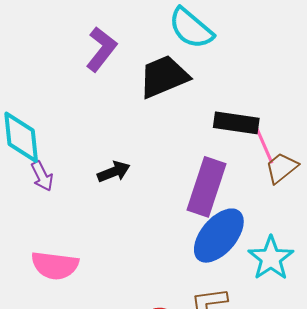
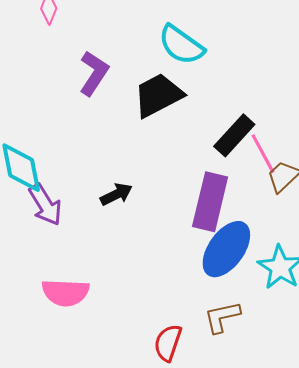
black rectangle: (236, 123) -> (234, 135), turned -51
purple arrow: (42, 176) -> (45, 205), size x1.4

